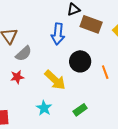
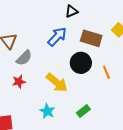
brown rectangle: (91, 24) -> (91, 38), moved
blue arrow: (58, 34) -> (57, 37), turned -140

